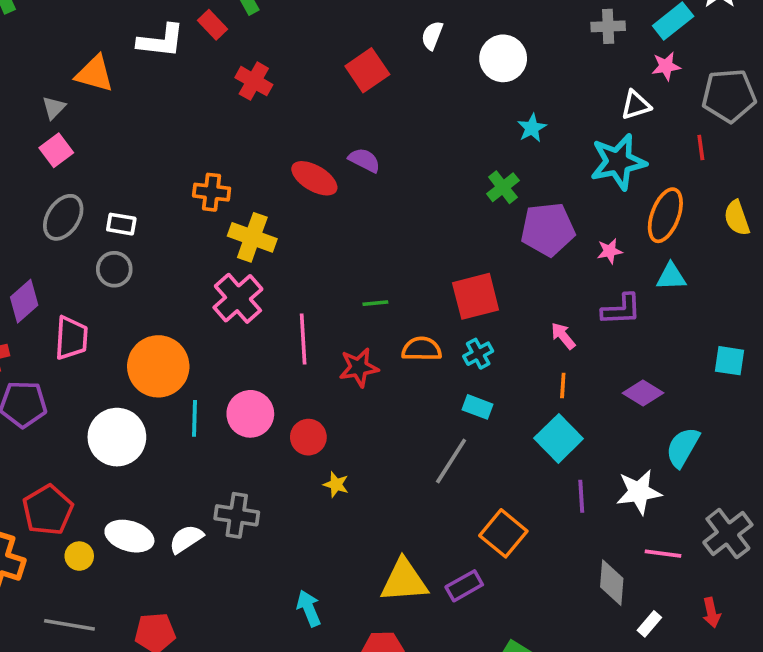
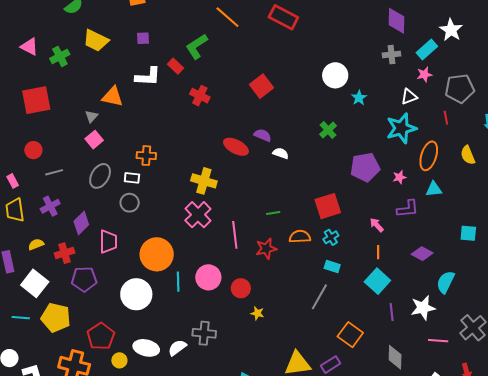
white semicircle: (432, 35) -> (281, 153), moved, turned 91
cyan star: (532, 128) -> (359, 98), moved
green cross: (503, 187) -> (328, 130), moved
orange cross: (212, 192) -> (146, 156), moved
gray diamond: (612, 583) -> (395, 357), moved

